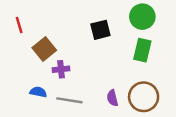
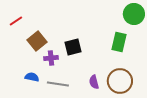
green circle: (142, 17) -> (134, 14), moved
red line: (19, 25) -> (16, 21), turned 72
black square: (100, 30) -> (73, 47), moved

